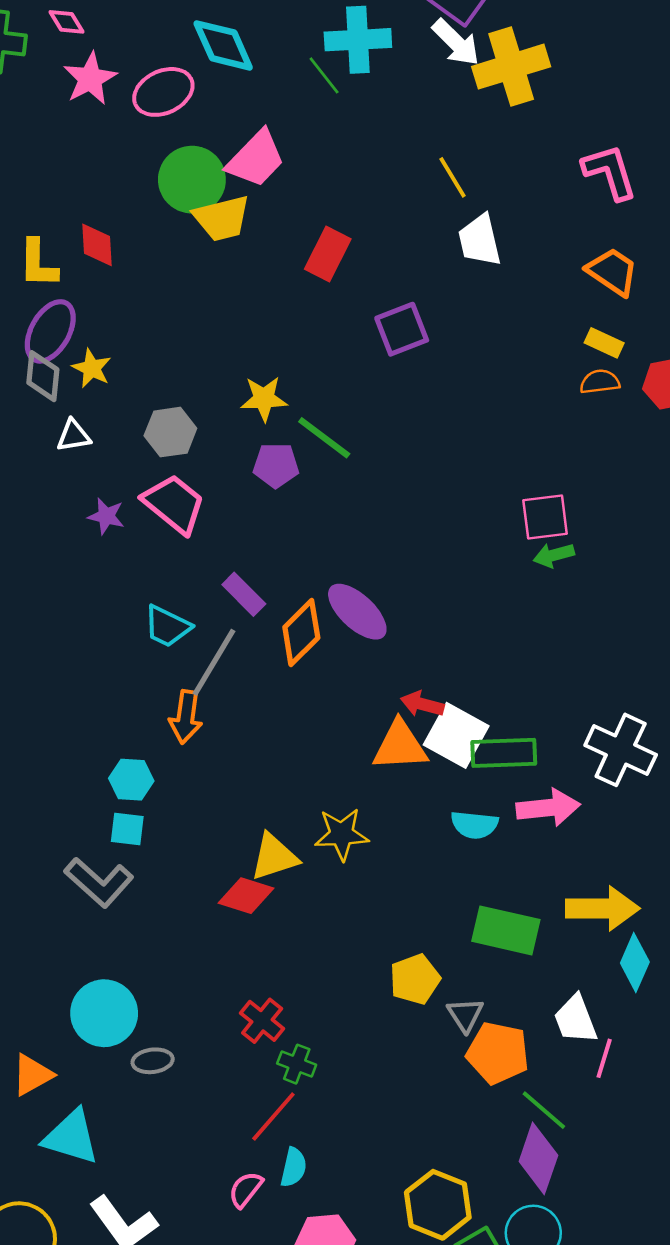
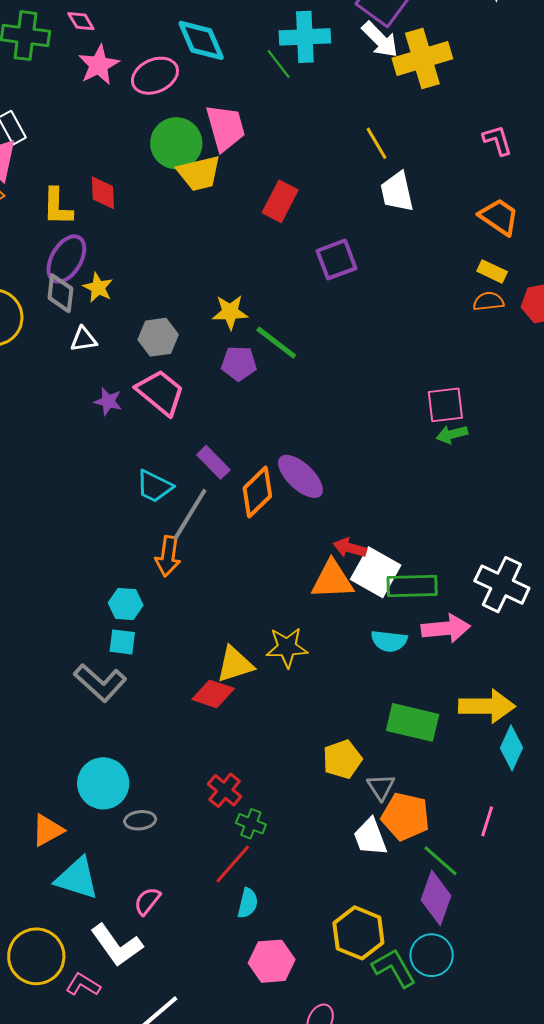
pink trapezoid: (256, 159) -> (226, 128), turned -60
pink L-shape: (610, 172) -> (497, 140), size x0.7
white trapezoid: (575, 1019) -> (370, 837), moved
pink semicircle: (246, 1189) -> (147, 901), moved

